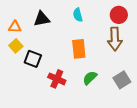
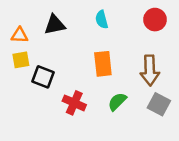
brown arrow: (115, 39) -> (150, 70), moved
yellow square: (16, 46) -> (21, 60), turned 32
gray square: (122, 80) -> (159, 104), turned -30

